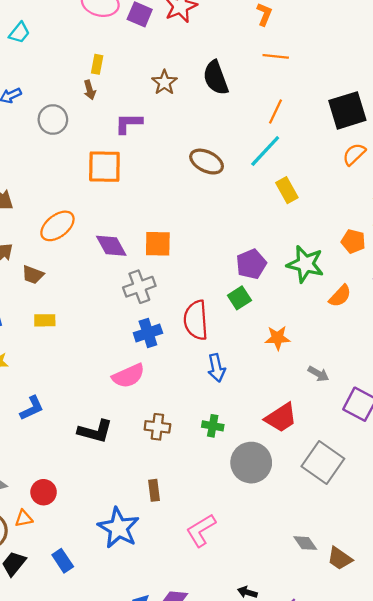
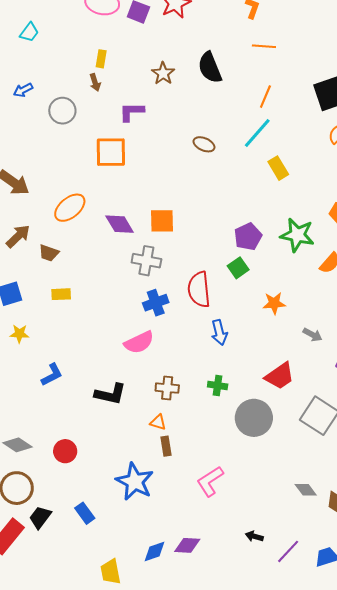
brown ellipse: (207, 162) -> (204, 144), size x0.7
gray cross: (139, 287) -> (146, 261), turned 32
orange triangle: (24, 518) -> (158, 422), moved, turned 30

